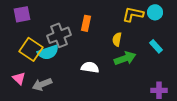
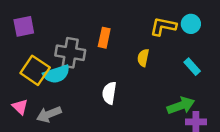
gray cross: (59, 35) -> (70, 53), turned 30
green arrow: (125, 58) -> (181, 106), moved
white semicircle: (90, 67) -> (109, 93), turned -90

